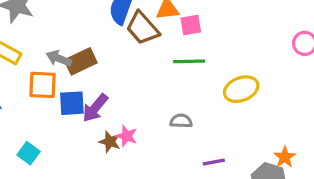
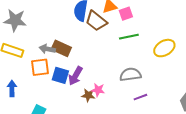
brown rectangle: (81, 61) -> (61, 48), turned 60
blue square: (72, 103) -> (60, 75), turned 30
gray semicircle: (181, 121) -> (130, 75), size x1.5
purple line: (214, 162) -> (140, 97), moved

